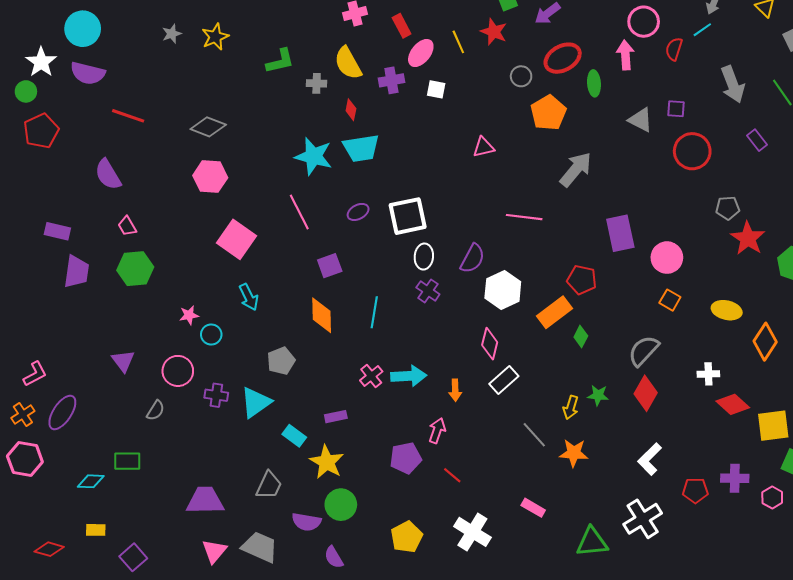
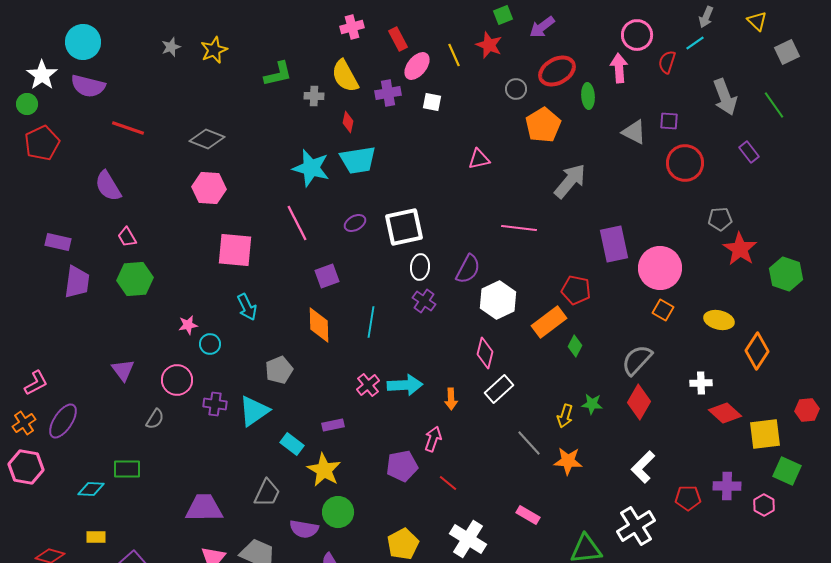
pink square: (237, 239) -> (235, 250), turned -30
pink circle: (667, 258) -> (660, 268), size x1.4

